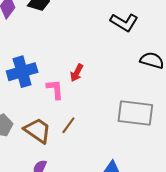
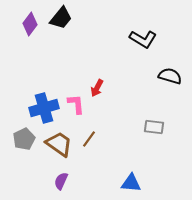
blue cross: (22, 72) -> (44, 108), moved
gray rectangle: (135, 113) -> (154, 127), size x0.6

